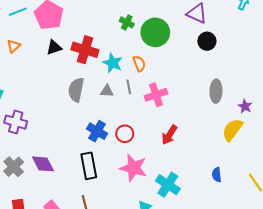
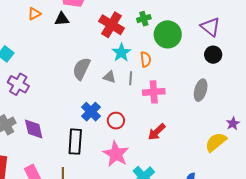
green cross: (127, 22) -> (144, 19), turned 32
black triangle: (54, 47) -> (62, 19), moved
red cross: (85, 50) -> (112, 25), moved
gray ellipse: (216, 91) -> (201, 90), moved

